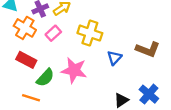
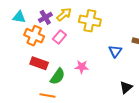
yellow cross: (90, 33) -> (90, 21), moved
pink star: (74, 70) -> (82, 67), size x0.6

